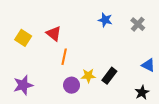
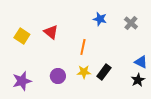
orange line: (64, 57) -> (83, 47), moved
purple circle: (72, 85) -> (58, 76), moved
black star: (142, 92) -> (138, 80), moved

